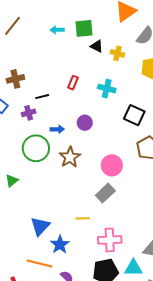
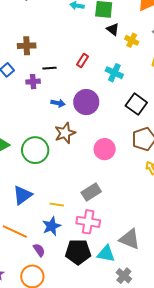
purple circle: (85, 123) -> (86, 102), size x1.6
green circle: (36, 148) -> (35, 150), moved
gray rectangle: (105, 193) -> (91, 192), moved
yellow line: (83, 218) -> (57, 205), moved
blue star: (60, 245) -> (52, 226), moved

